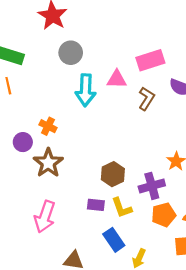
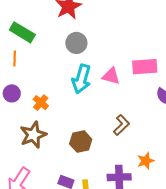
brown L-shape: (146, 99) -> (121, 125), moved
purple circle: (23, 142) -> (12, 93), moved
brown hexagon: (113, 174) -> (81, 142), moved

